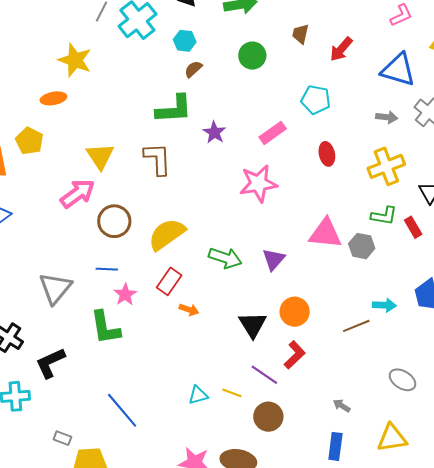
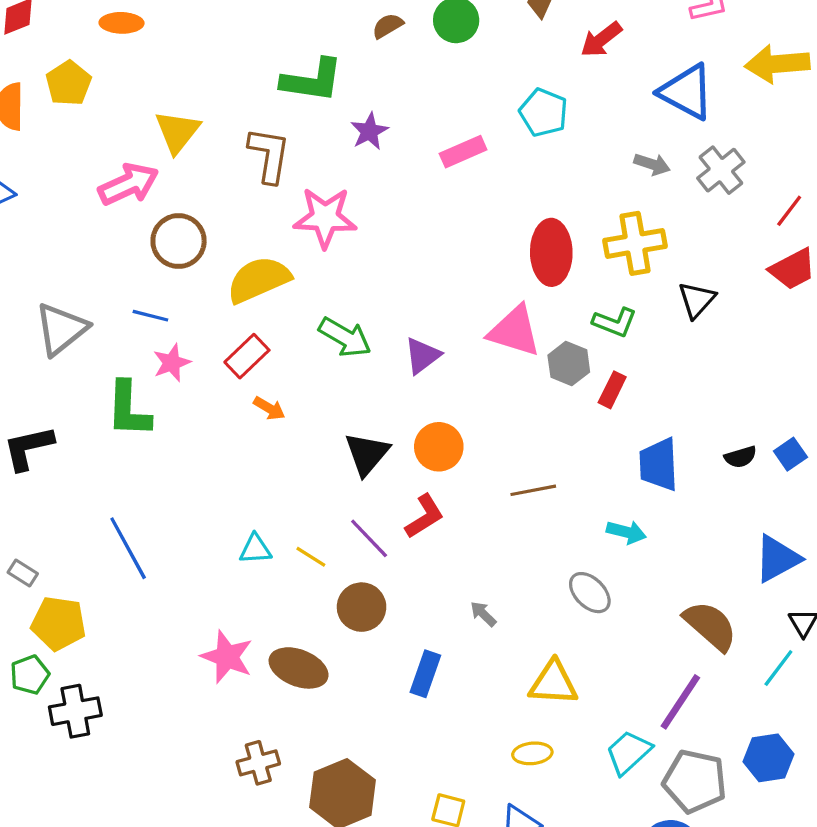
brown semicircle: (193, 69) -> (388, 26), moved
red ellipse: (327, 154) -> (551, 252), moved, size x1.6
pink star: (258, 184) -> (325, 217), moved
red rectangle: (413, 227) -> (612, 390), moved, turned 45
cyan arrow: (384, 305) -> (626, 532), moved
blue rectangle: (335, 446) -> (425, 674), moved

